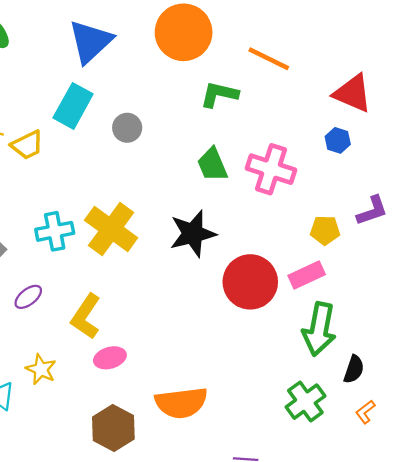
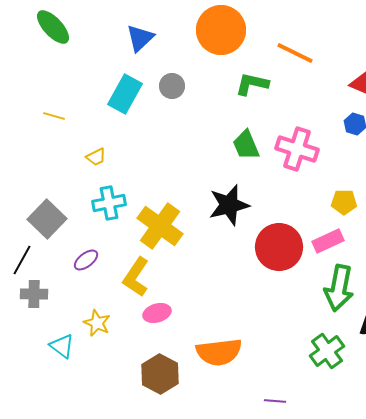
blue triangle: (90, 41) -> (140, 38), size x0.7
gray circle: (127, 128) -> (172, 86), moved
yellow trapezoid: (27, 145) -> (96, 157), moved, size x0.7
yellow cross: (111, 229) -> (160, 226), moved

